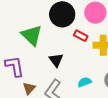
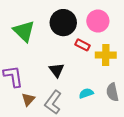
green triangle: (32, 35) -> (24, 31), moved

